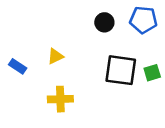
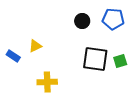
yellow triangle: (55, 56) -> (35, 46), moved

